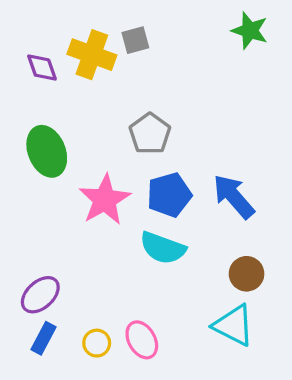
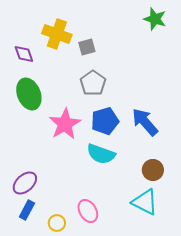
gray square: (135, 40) -> (87, 47), moved
purple diamond: (42, 68) -> (24, 54), moved
yellow circle: (97, 343) -> (57, 223), moved

